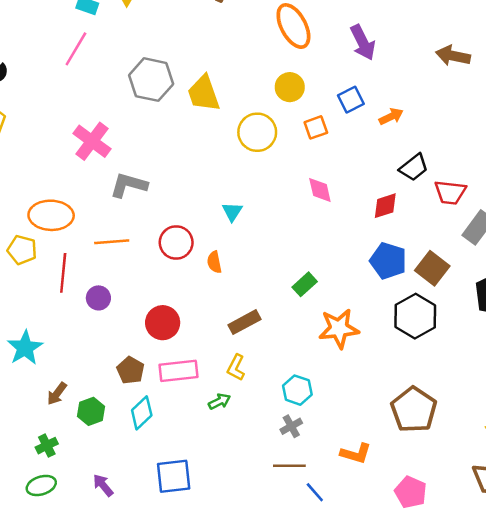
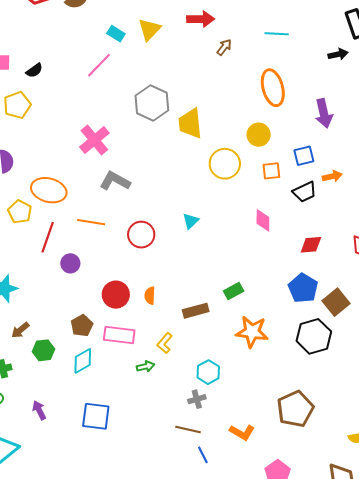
black trapezoid: (414, 167) -> (305, 192), moved
orange semicircle: (214, 262) -> (150, 296), moved
brown rectangle: (245, 322) -> (196, 311), moved

